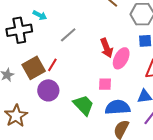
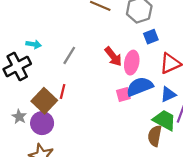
purple circle: (48, 90) -> (42, 123), moved
green trapezoid: (83, 105) -> (164, 120), moved
blue semicircle: (118, 107) -> (140, 87), moved

